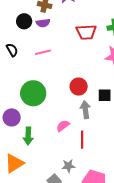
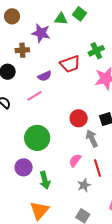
purple semicircle: (43, 23) -> (45, 76), moved
gray star: (68, 166) -> (84, 185), moved

